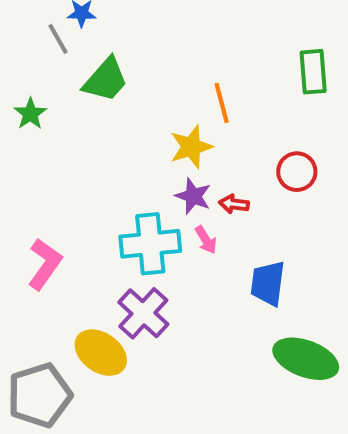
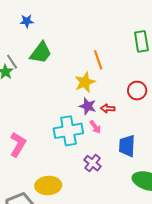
gray line: (58, 39) -> (12, 62), moved
purple cross: (143, 313) -> (92, 163), moved, size x0.7
yellow ellipse: (101, 353) -> (48, 186), turned -35

